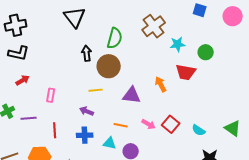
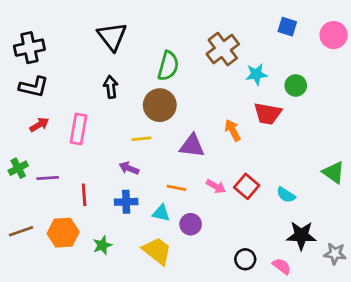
black arrow: (87, 53) -> (111, 87), moved
pink rectangle: (51, 95) -> (78, 129), moved, size x1.5
green triangle: (233, 128) -> (334, 172), moved

